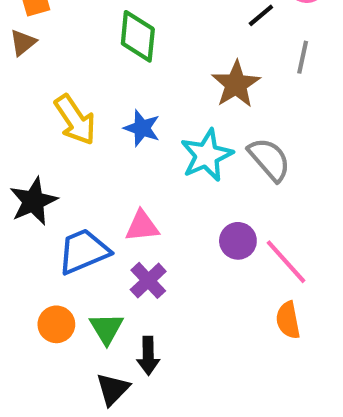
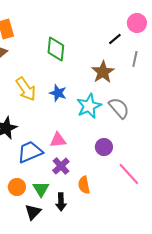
pink line: (286, 262) -> (129, 174), moved
orange semicircle: (288, 320) -> (84, 185), moved
black triangle: (113, 389) -> (33, 212), moved

